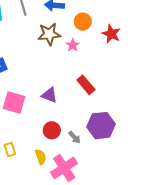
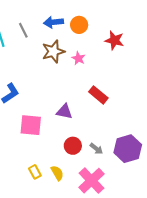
orange circle: (83, 22) -> (79, 25), moved
purple hexagon: (101, 126) -> (128, 149), moved
yellow semicircle: (41, 157) -> (57, 173), moved

